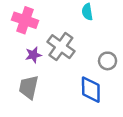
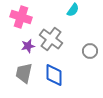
cyan semicircle: (87, 12) -> (73, 10), turned -136
blue diamond: (91, 90) -> (54, 75), moved

